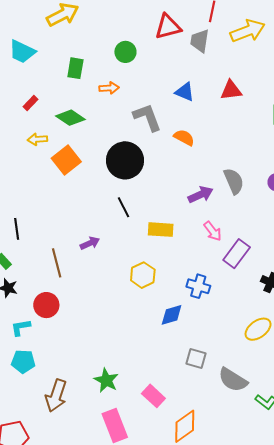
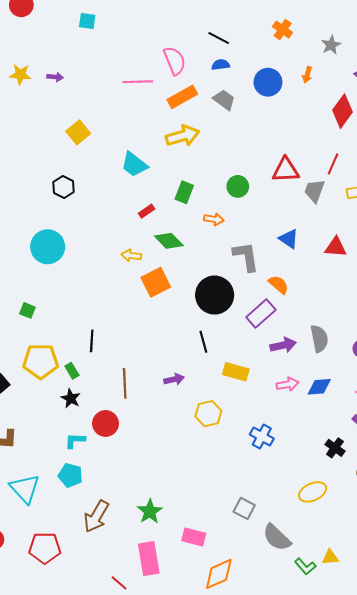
red rectangle: (30, 103) -> (147, 211), moved
pink arrow: (213, 231) -> (288, 384), turned -75
purple arrow: (90, 243) -> (174, 379), moved
purple rectangle: (237, 254) -> (261, 313), moved
blue diamond: (172, 315) -> (319, 387), moved
pink rectangle: (153, 396) -> (194, 537), turned -40

